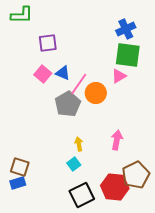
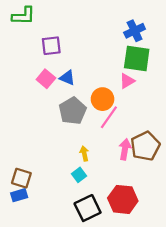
pink line: (79, 84) -> (109, 117), moved
brown pentagon: (136, 175) -> (145, 146), moved

